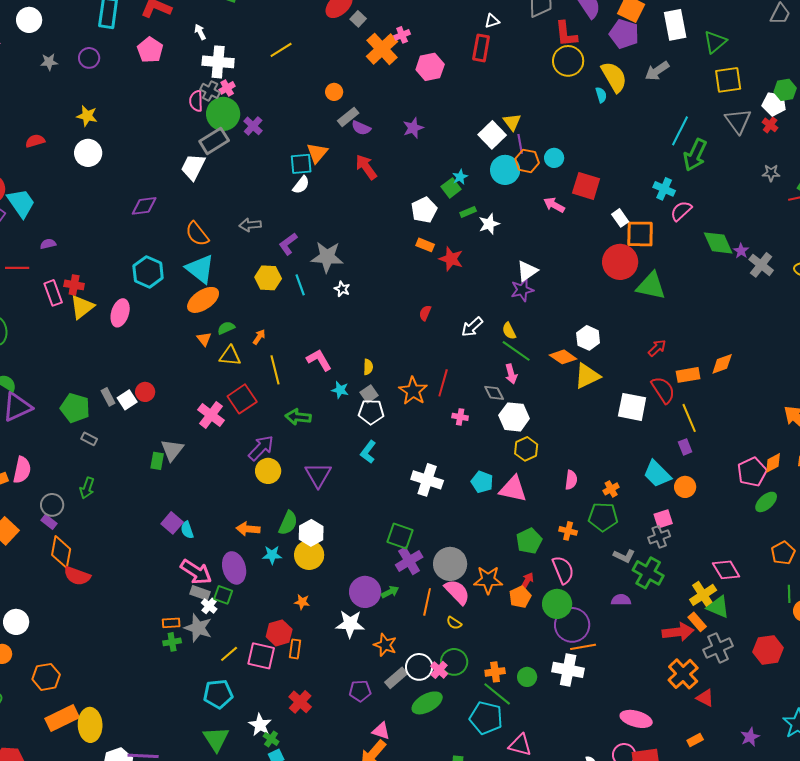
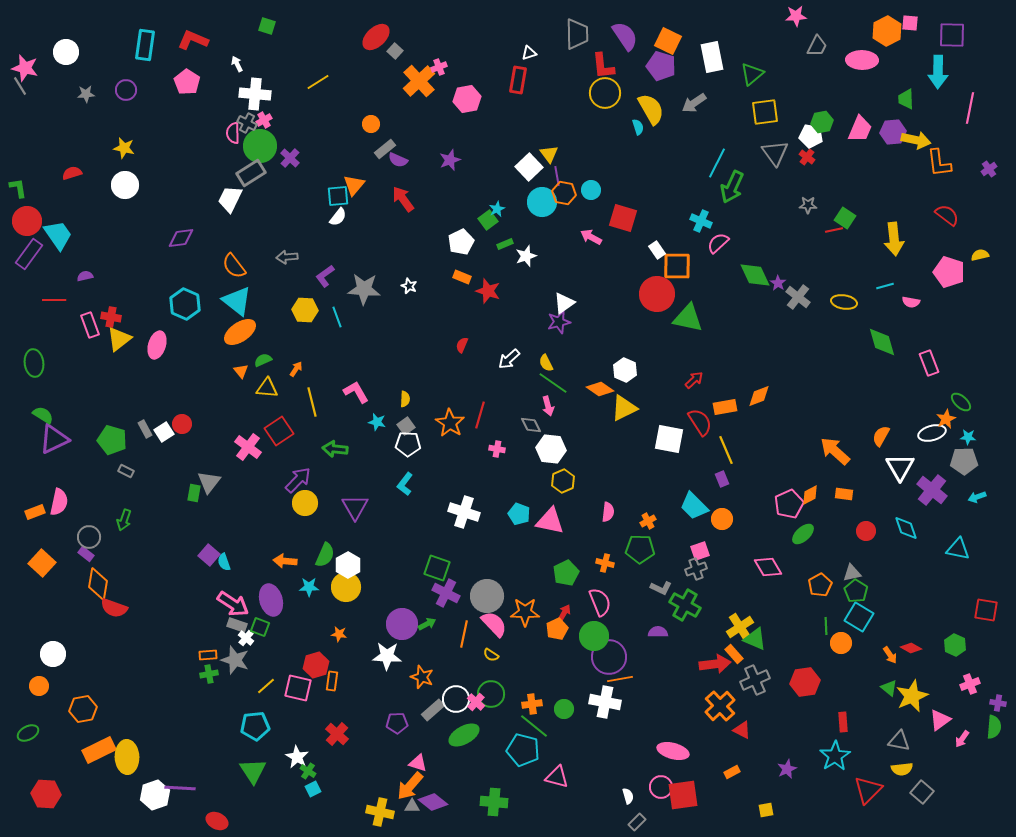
white star: (342, 289) -> (409, 286), moved
purple cross: (409, 561) -> (446, 593), turned -32
pink diamond: (726, 570) -> (768, 567), moved

